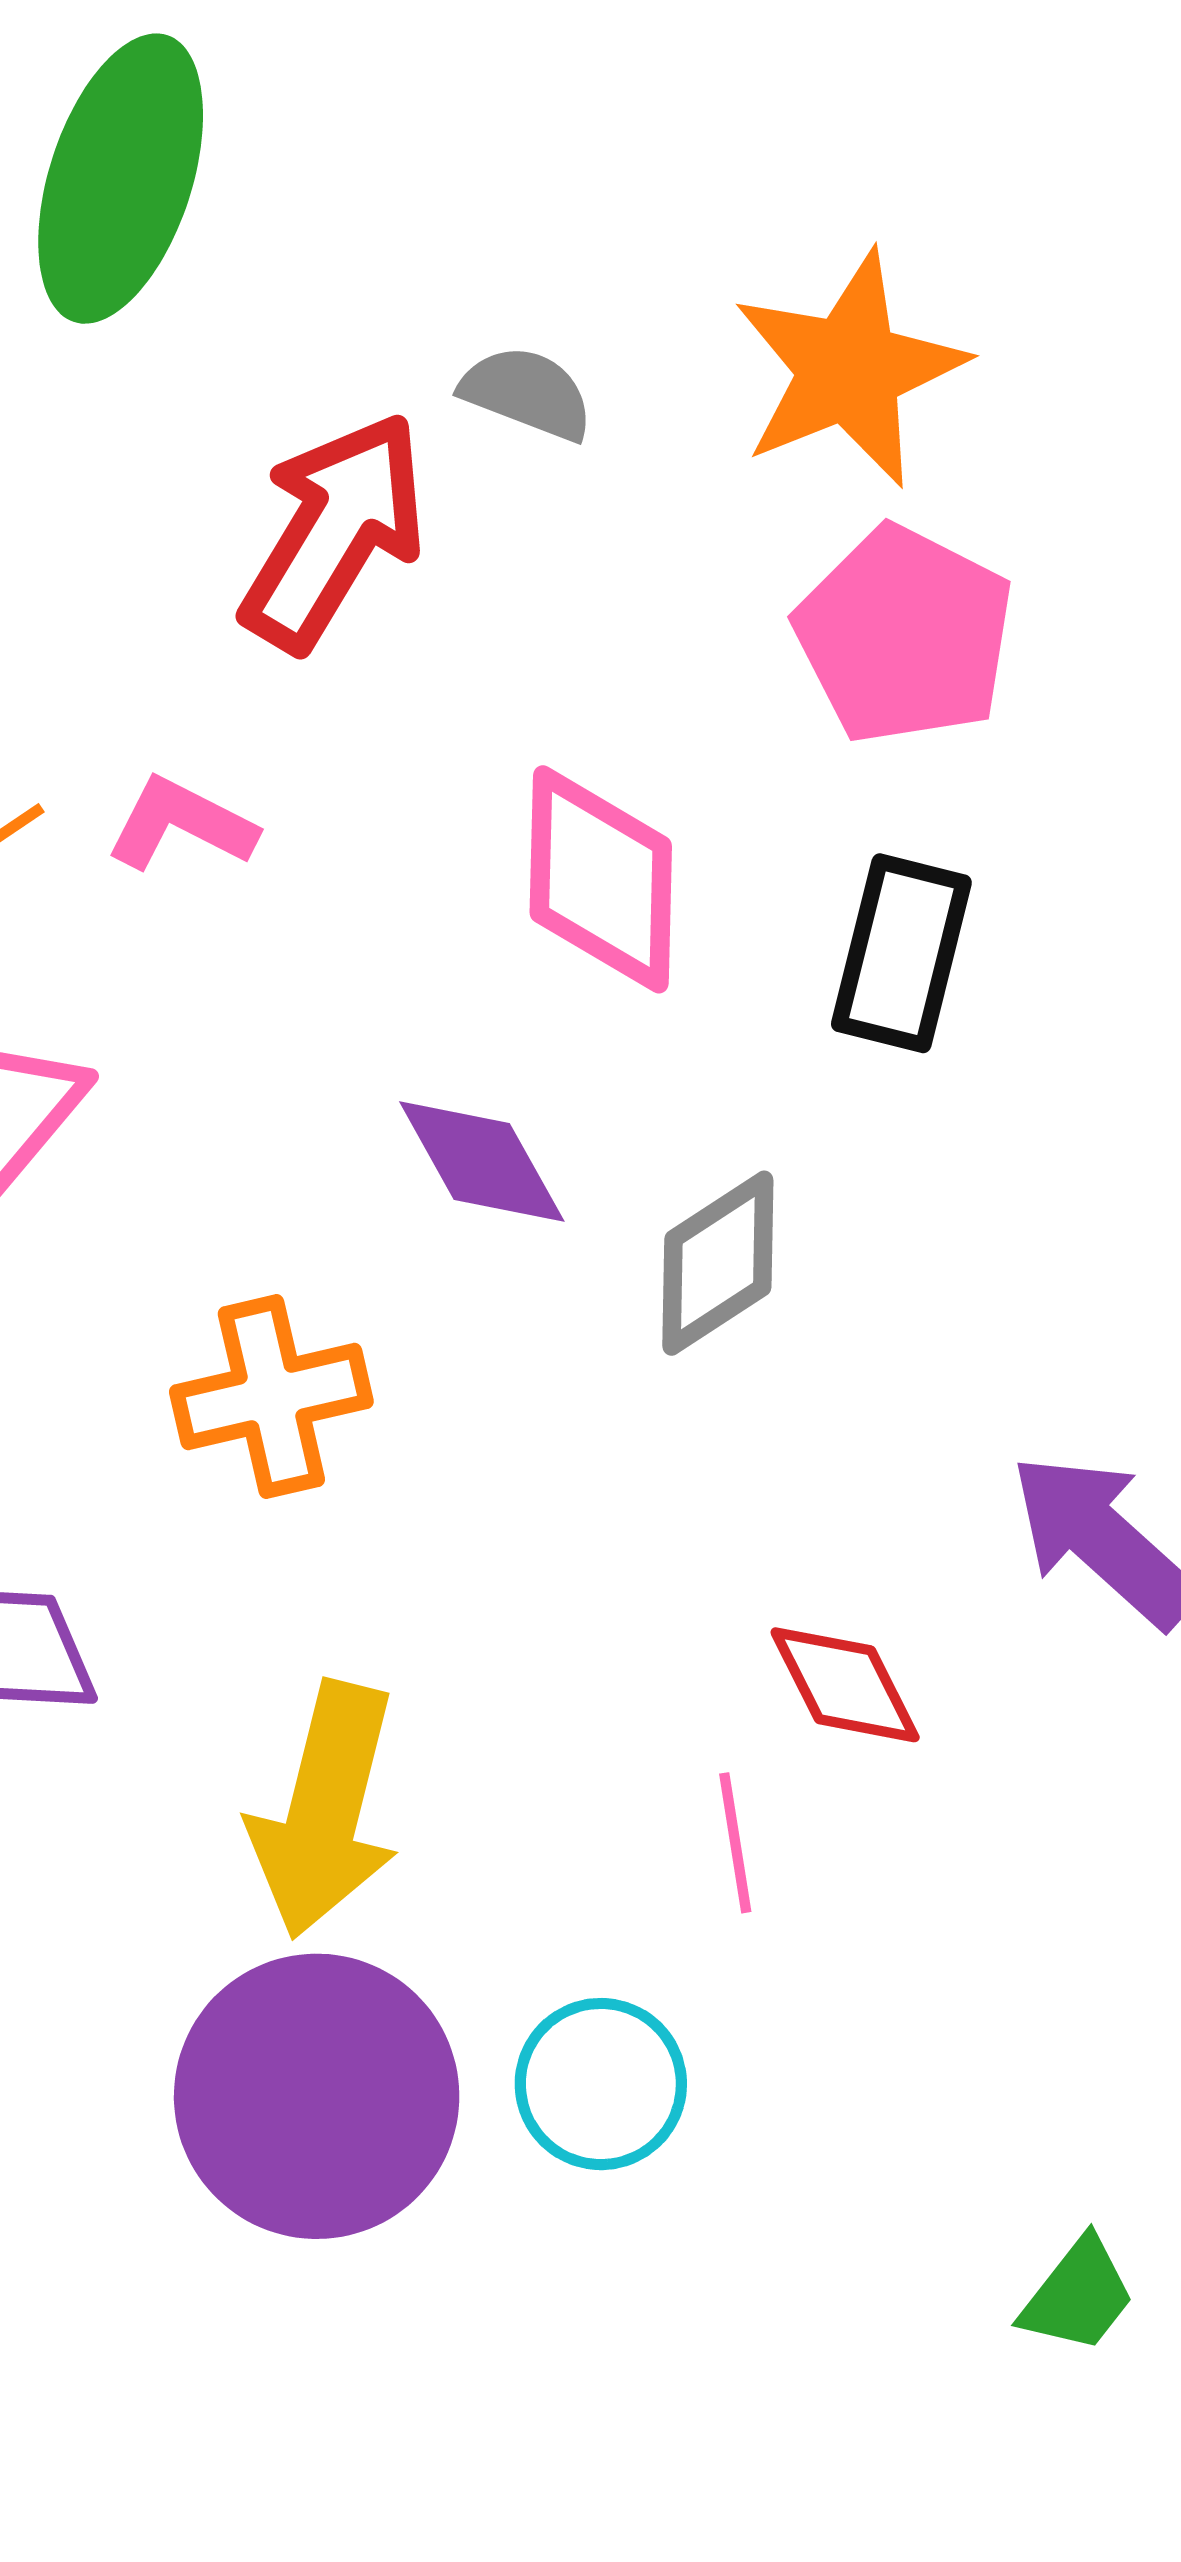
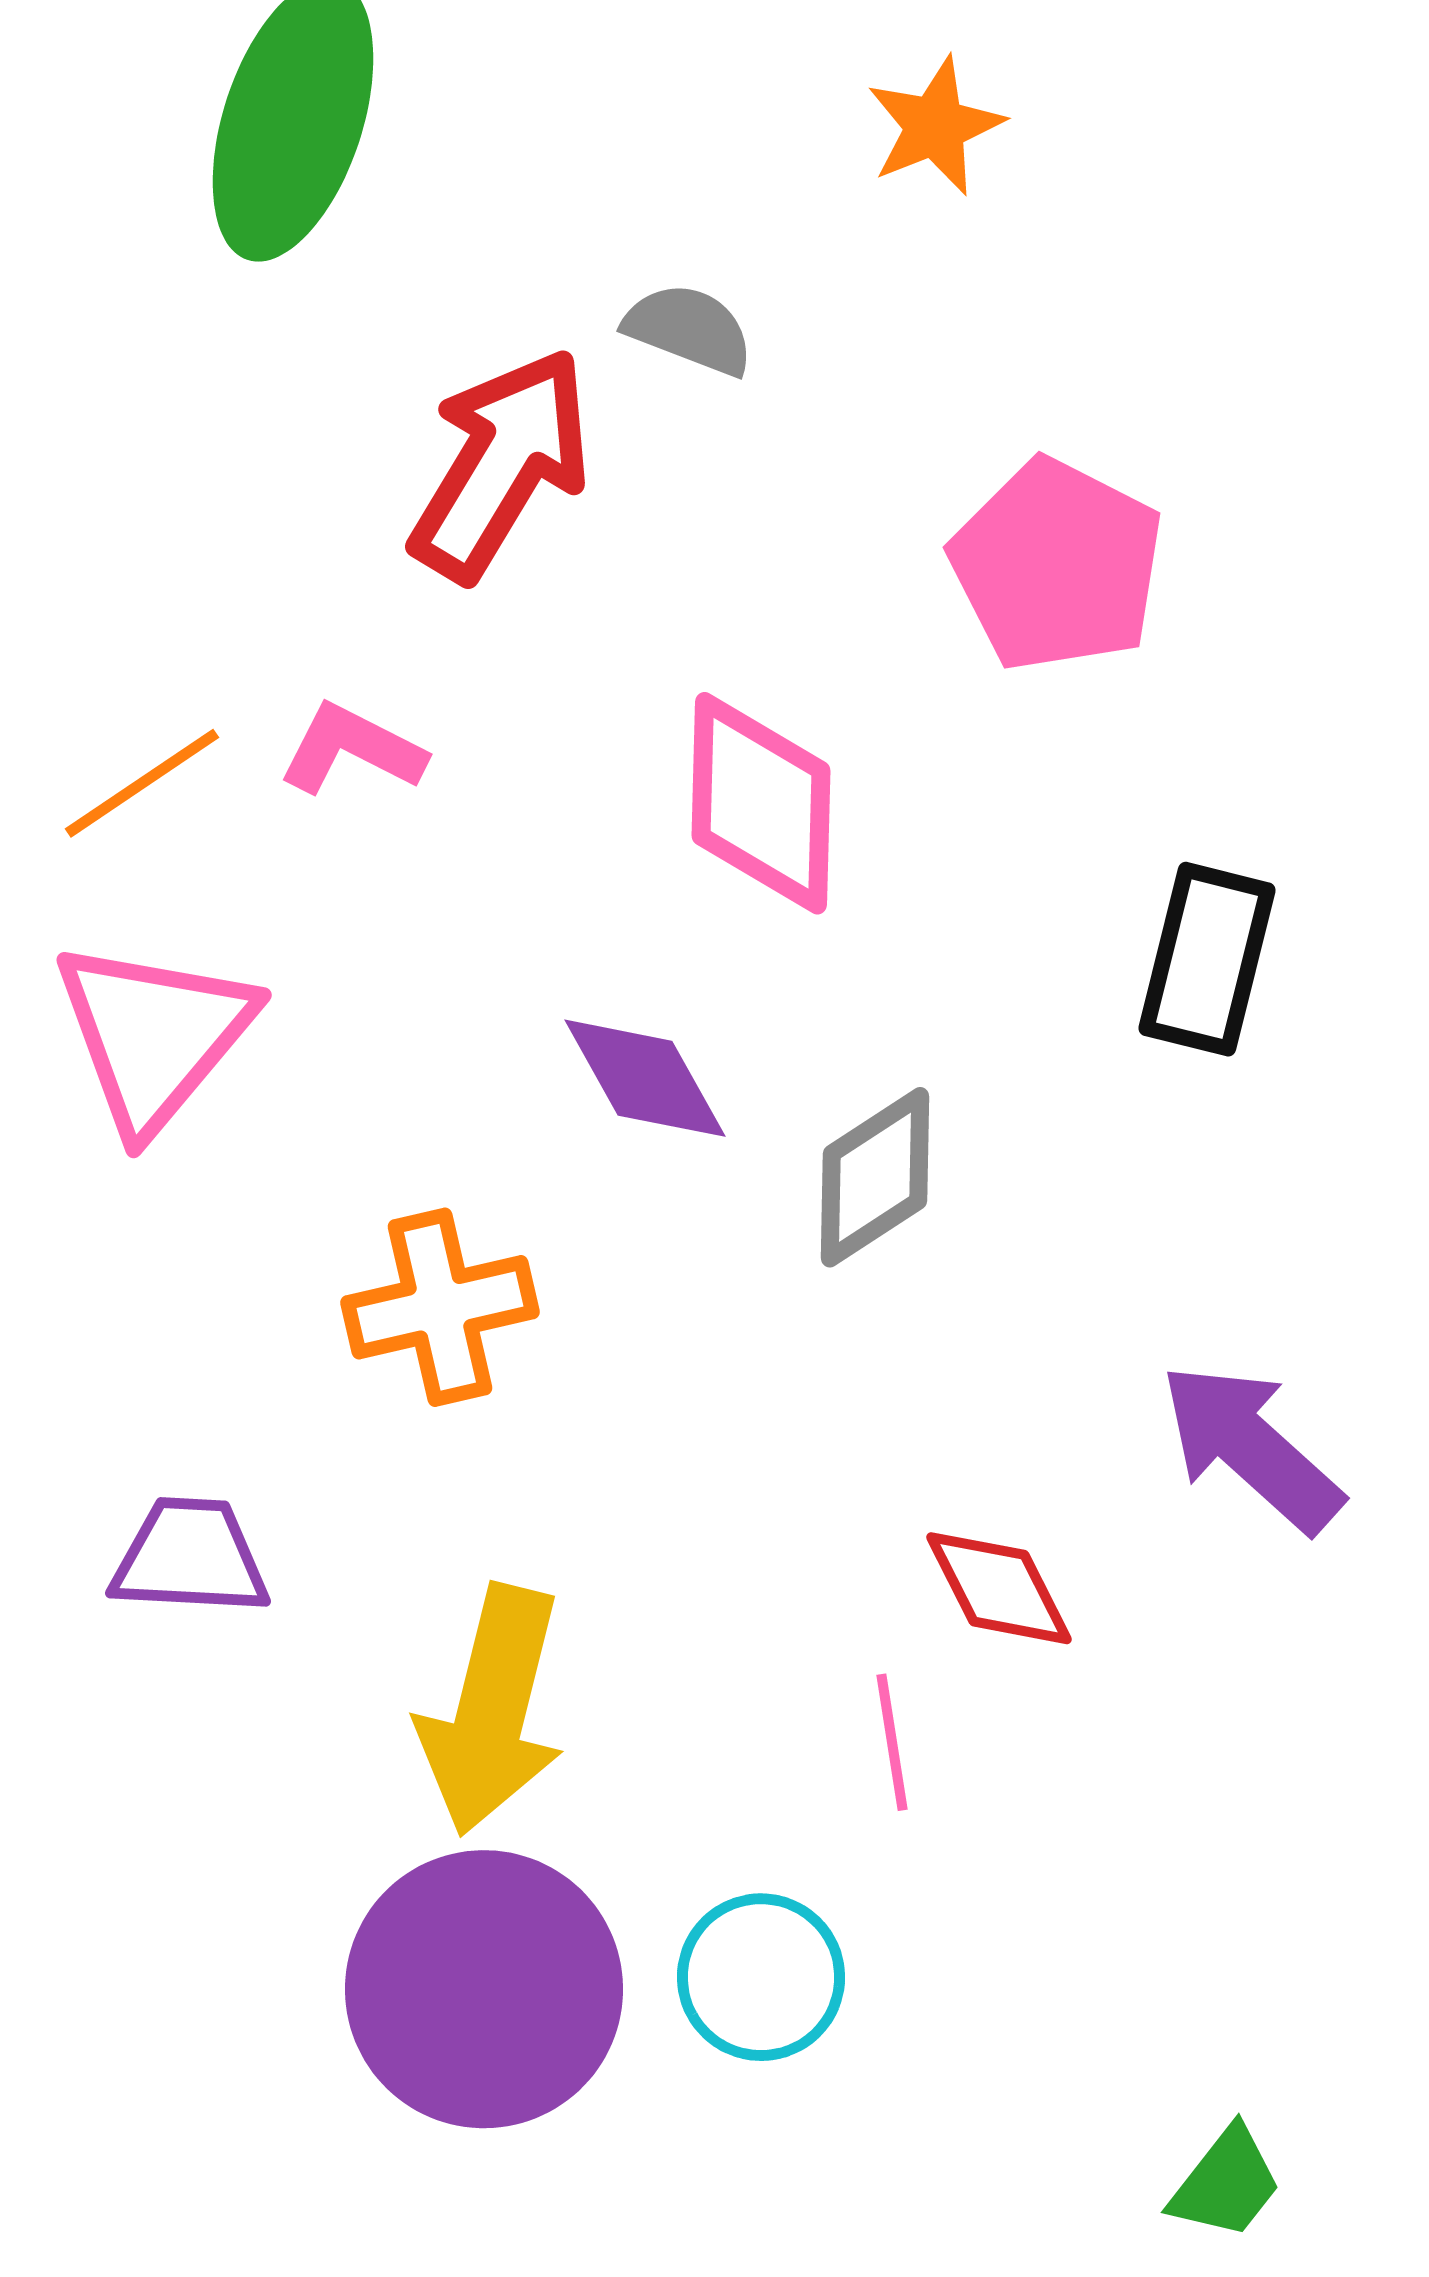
orange star: (849, 369) -> (935, 126), moved, size x0.6
black rectangle: (901, 953) -> (1207, 959), moved

